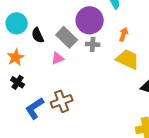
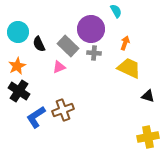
black cross: (18, 82) -> (19, 91), size x1.5

